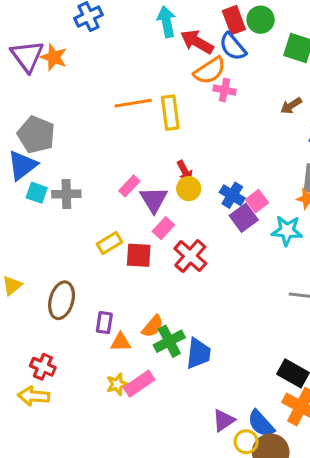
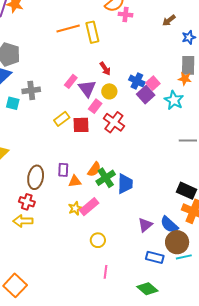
yellow circle: (189, 189) -> (109, 91), moved
cyan square: (37, 193) -> (13, 103), moved
cyan star: (287, 231) -> (174, 100), turned 30
brown ellipse: (62, 300) -> (36, 177), moved
yellow circle: (246, 442) -> (98, 240), moved

